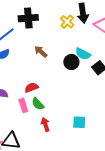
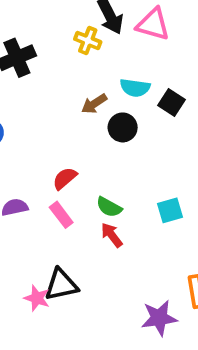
brown arrow: (41, 52) -> (94, 104), moved, turned -56
black circle: (71, 62) -> (123, 127), moved
green semicircle: (38, 104) -> (109, 207), moved

